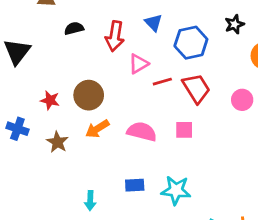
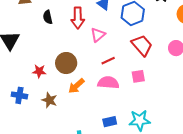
black semicircle: (74, 28) -> (48, 17), turned -80
red line: (162, 82) -> (108, 61), moved

